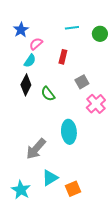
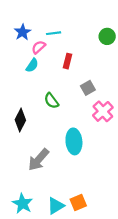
cyan line: (72, 28) -> (54, 33), moved
black diamond: (26, 85) -> (20, 120), moved
cyan triangle: (50, 178) -> (56, 206), moved

